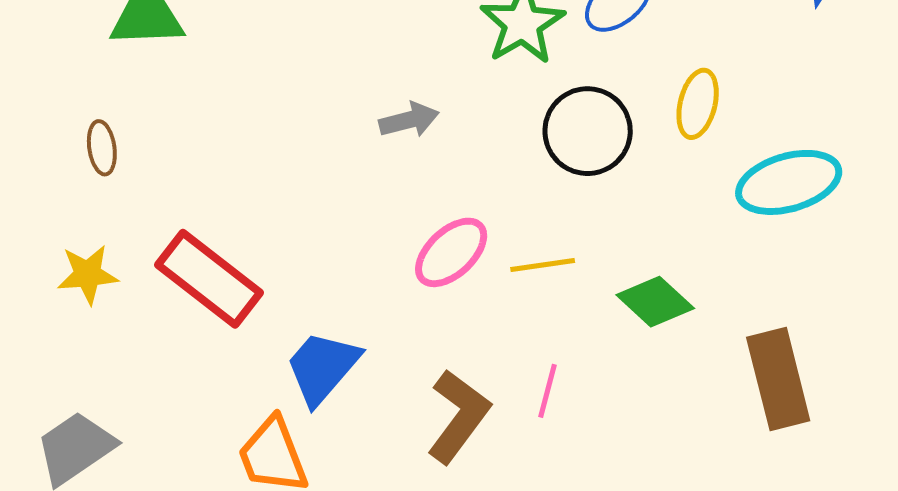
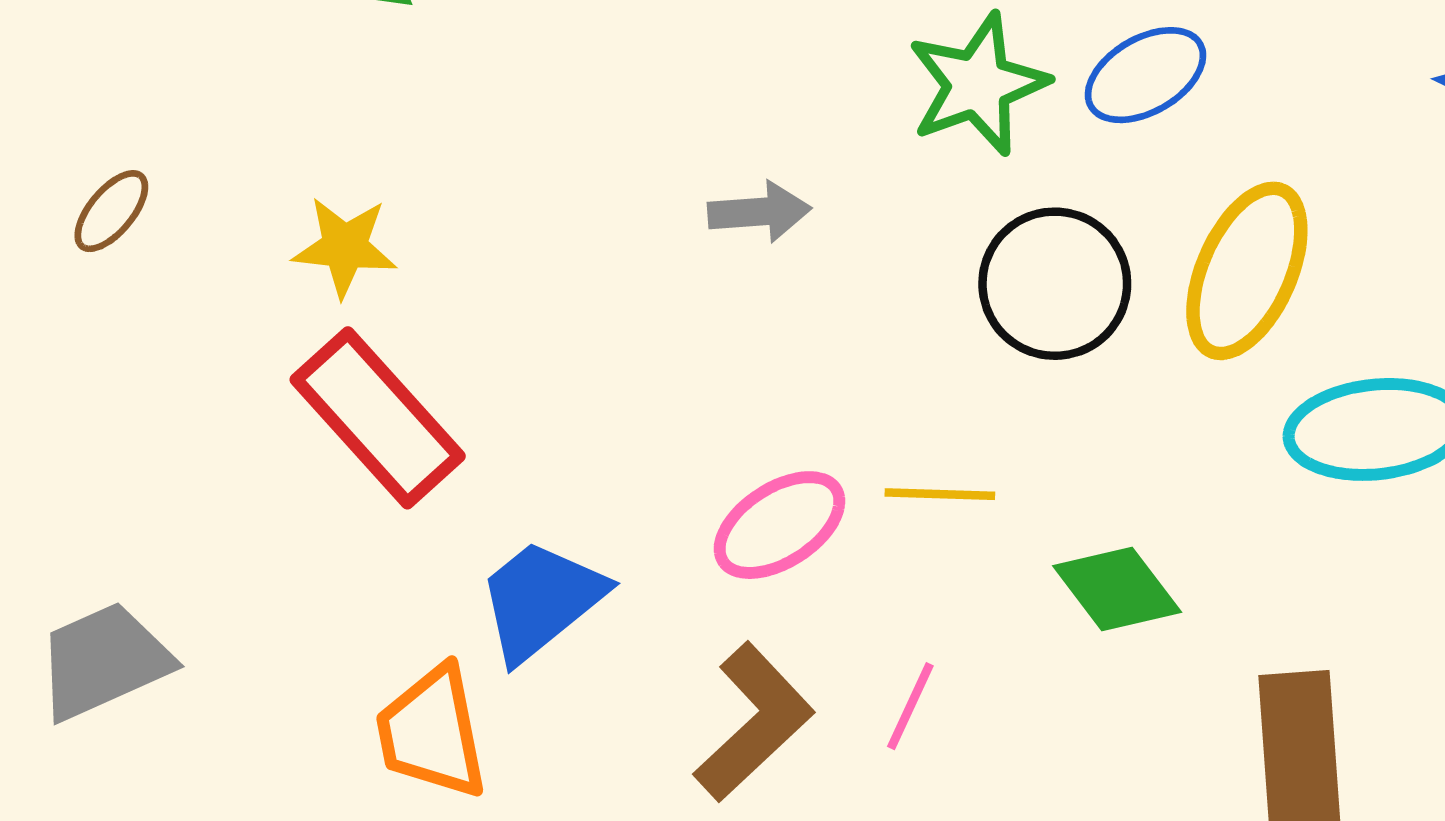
yellow ellipse: (698, 104) -> (1247, 271), size x1.5
brown ellipse: (102, 148) -> (111, 211), moved, turned 38
pink ellipse: (451, 252) -> (779, 525), moved
yellow star: (88, 274) -> (345, 247), moved

